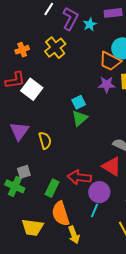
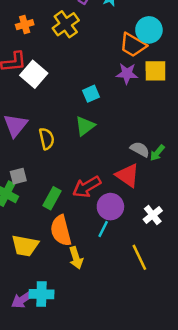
green triangle: (80, 118) -> (85, 126), moved
red arrow: (79, 177) -> (87, 187), turned -40

